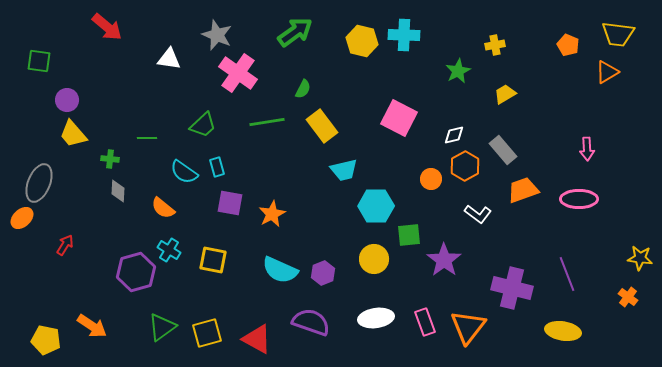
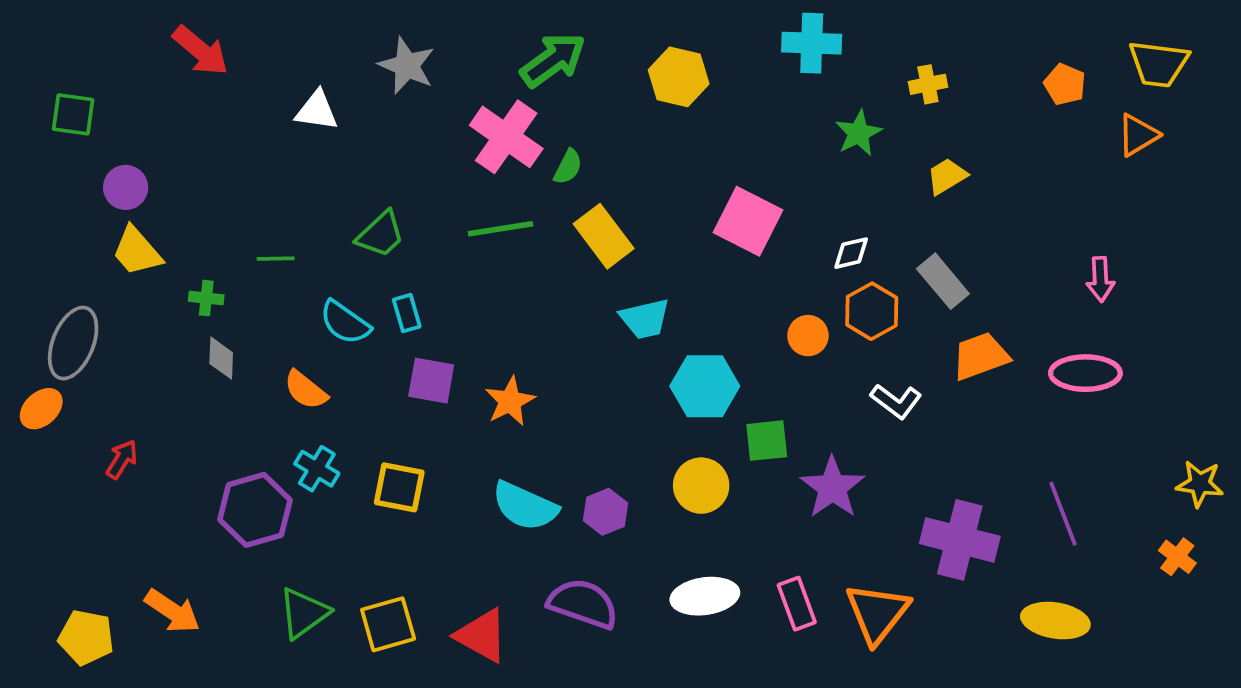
cyan cross: (404, 35) -> (812, 43), moved
pink cross: (238, 73) -> (506, 137), moved

